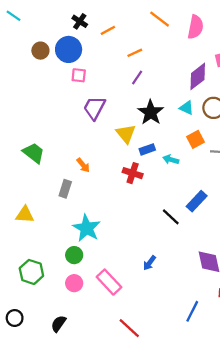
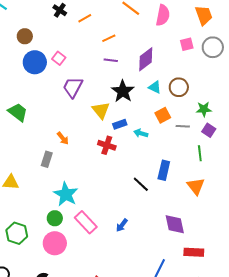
blue circle: (69, 49) -> (35, 62), moved
pink square: (79, 75) -> (59, 58), turned 32
purple diamond: (198, 76) -> (146, 59), moved
purple line: (137, 78) -> (111, 60), turned 64
green trapezoid: (34, 153) -> (18, 112), moved
blue rectangle: (197, 201) -> (164, 170), turned -30
pink rectangle: (109, 282) -> (86, 222), moved
pink circle: (74, 283) -> (55, 243), size x1.5

